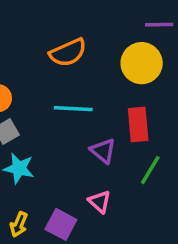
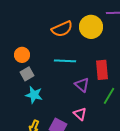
yellow circle: (142, 63) -> (91, 27), moved

